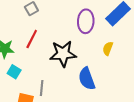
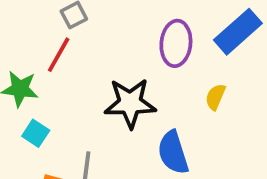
red line: (32, 39) -> (59, 55), moved

